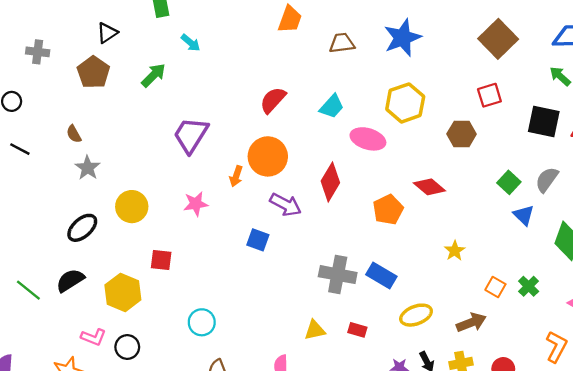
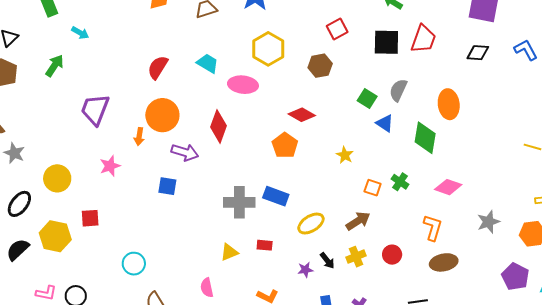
cyan trapezoid: (332, 106) -> (208, 63), turned -90
orange pentagon: (388, 210) -> (285, 145), moved
yellow star: (455, 251) -> (345, 155), moved
yellow hexagon: (123, 292) -> (55, 236), moved

